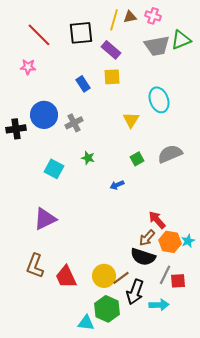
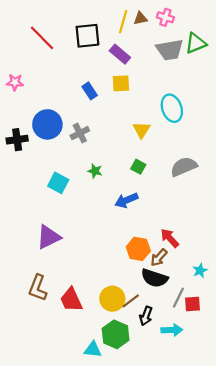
pink star: (28, 67) -> (15, 82), moved
green square: (137, 159) -> (138, 167), moved, turned -32
blue arrow: (117, 185) -> (126, 200), size x1.5
cyan star: (188, 241) -> (200, 271), moved
orange hexagon: (170, 242) -> (138, 249), moved
black arrow: (135, 292) -> (146, 316), size x0.7

